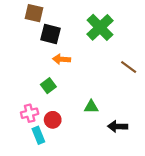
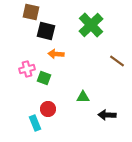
green square: (48, 86) -> (44, 78), turned -32
pink cross: (30, 113) -> (27, 69), moved

